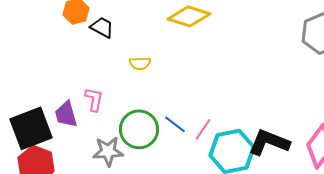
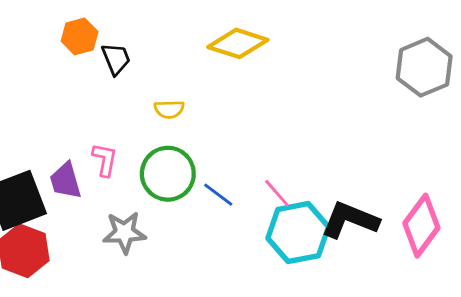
black trapezoid: (102, 27) -> (116, 59), turned 40
green circle: (139, 129) -> (168, 174), moved
pink line: (203, 129) -> (277, 193), moved, turned -75

